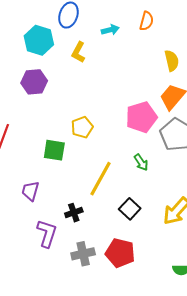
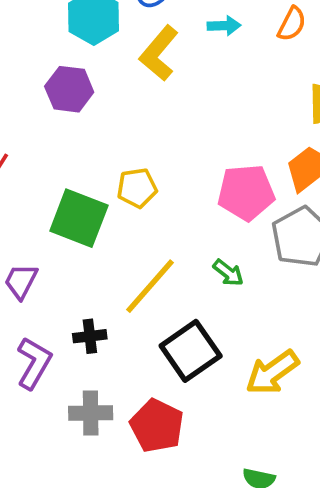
yellow L-shape: (78, 52) -> (159, 53), size x1.4
green square: (54, 150) -> (79, 218), size x1.4
green arrow: (141, 162) -> (228, 273), turned -30
black square: (130, 209) -> (191, 351), size x1.5

